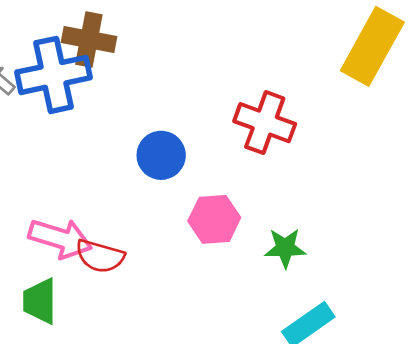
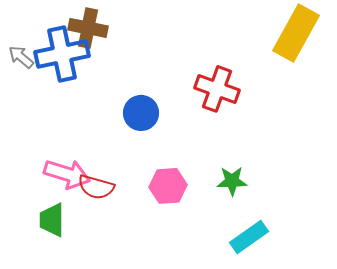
pink hexagon: (214, 219) -> (168, 186), moved

